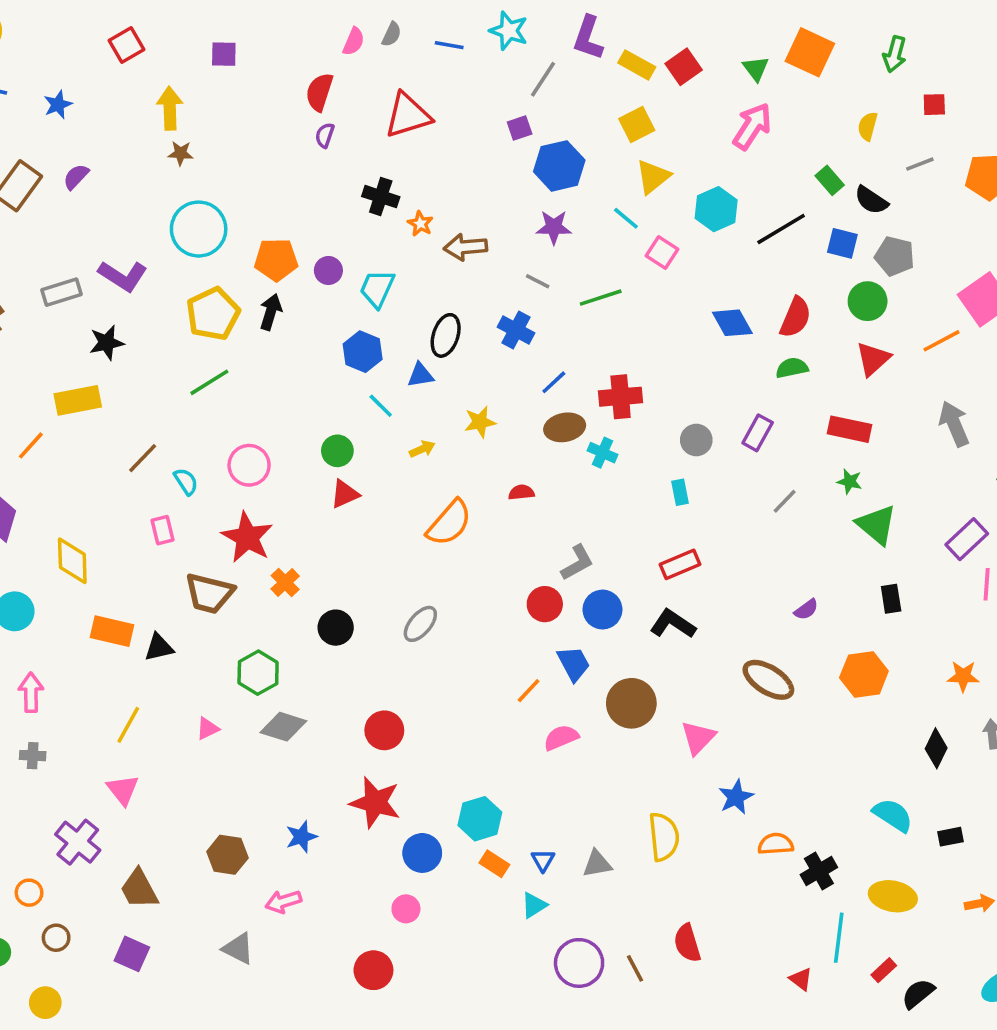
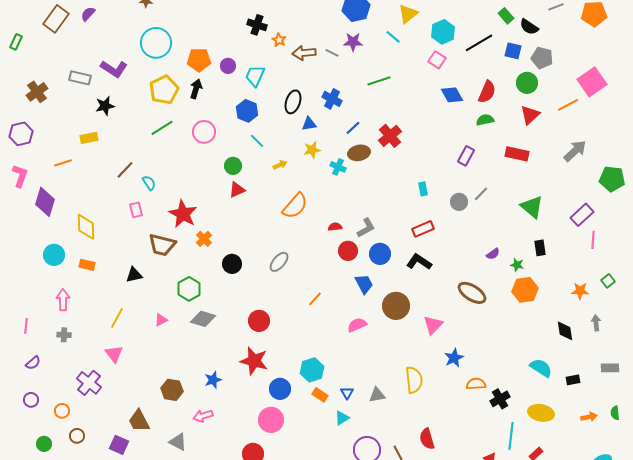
pink square: (662, 252) -> (437, 60), moved
gray line: (538, 281) -> (332, 53), moved
gray rectangle: (62, 292) -> (80, 78), turned 30
blue triangle: (420, 375) -> (309, 124), moved
red cross: (621, 397) -> (390, 136), turned -35
yellow rectangle: (78, 400) -> (89, 138), size x0.7
gray arrow: (954, 424) -> (575, 151), turned 70
gray circle: (696, 440) -> (459, 202), moved
orange line: (31, 445) -> (63, 163), turned 30
cyan cross: (602, 453) -> (338, 167), moved
pink circle: (249, 465) -> (204, 132), moved
green star: (850, 481) -> (517, 265), moved
red semicircle: (521, 492) -> (335, 227), moved
orange rectangle: (112, 631) -> (87, 265), moved, size x0.7
orange line: (529, 691) -> (315, 299), moved
black diamond: (936, 748) -> (565, 331), turned -35
brown trapezoid: (139, 889) -> (139, 421), moved
pink circle: (406, 909) -> (271, 420), size x1.6

